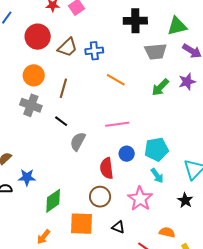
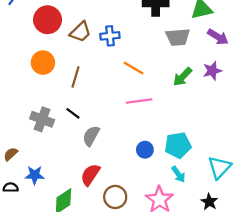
gray cross: (31, 105) -> (42, 119), moved
pink line: (117, 124) -> (139, 101), moved
red semicircle: (107, 168) -> (90, 175), moved, turned 40

